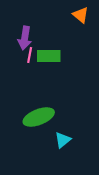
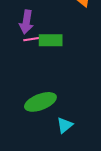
pink line: (30, 55) -> (31, 39), turned 70

